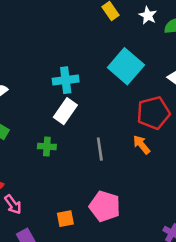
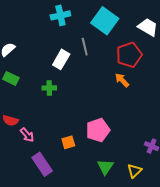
cyan cross: (66, 80) -> (60, 15), moved
gray line: (100, 149) -> (85, 47), moved
pink pentagon: (105, 206) -> (98, 130), turned -30

